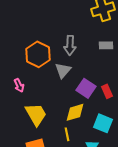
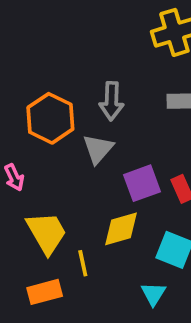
purple square: (86, 88) -> (142, 183), turned 36
yellow line: (67, 134) -> (83, 263), moved

